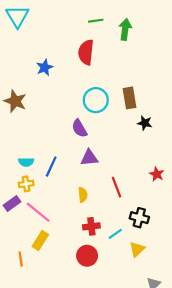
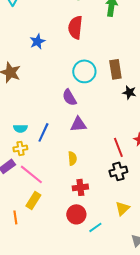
red line: (116, 187) -> (118, 147), moved
black cross: (139, 218) -> (118, 171), moved, turned -30
cyan line: (115, 234) -> (95, 227), moved

